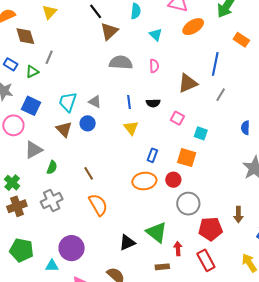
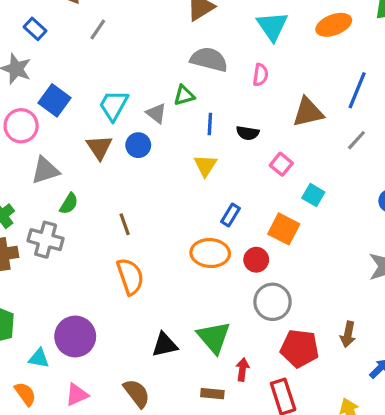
cyan triangle: (156, 35) -> (272, 26), size x1.5
green triangle: (32, 72) -> (184, 95), moved
gray cross: (52, 201) -> (46, 240), moved, turned 30

